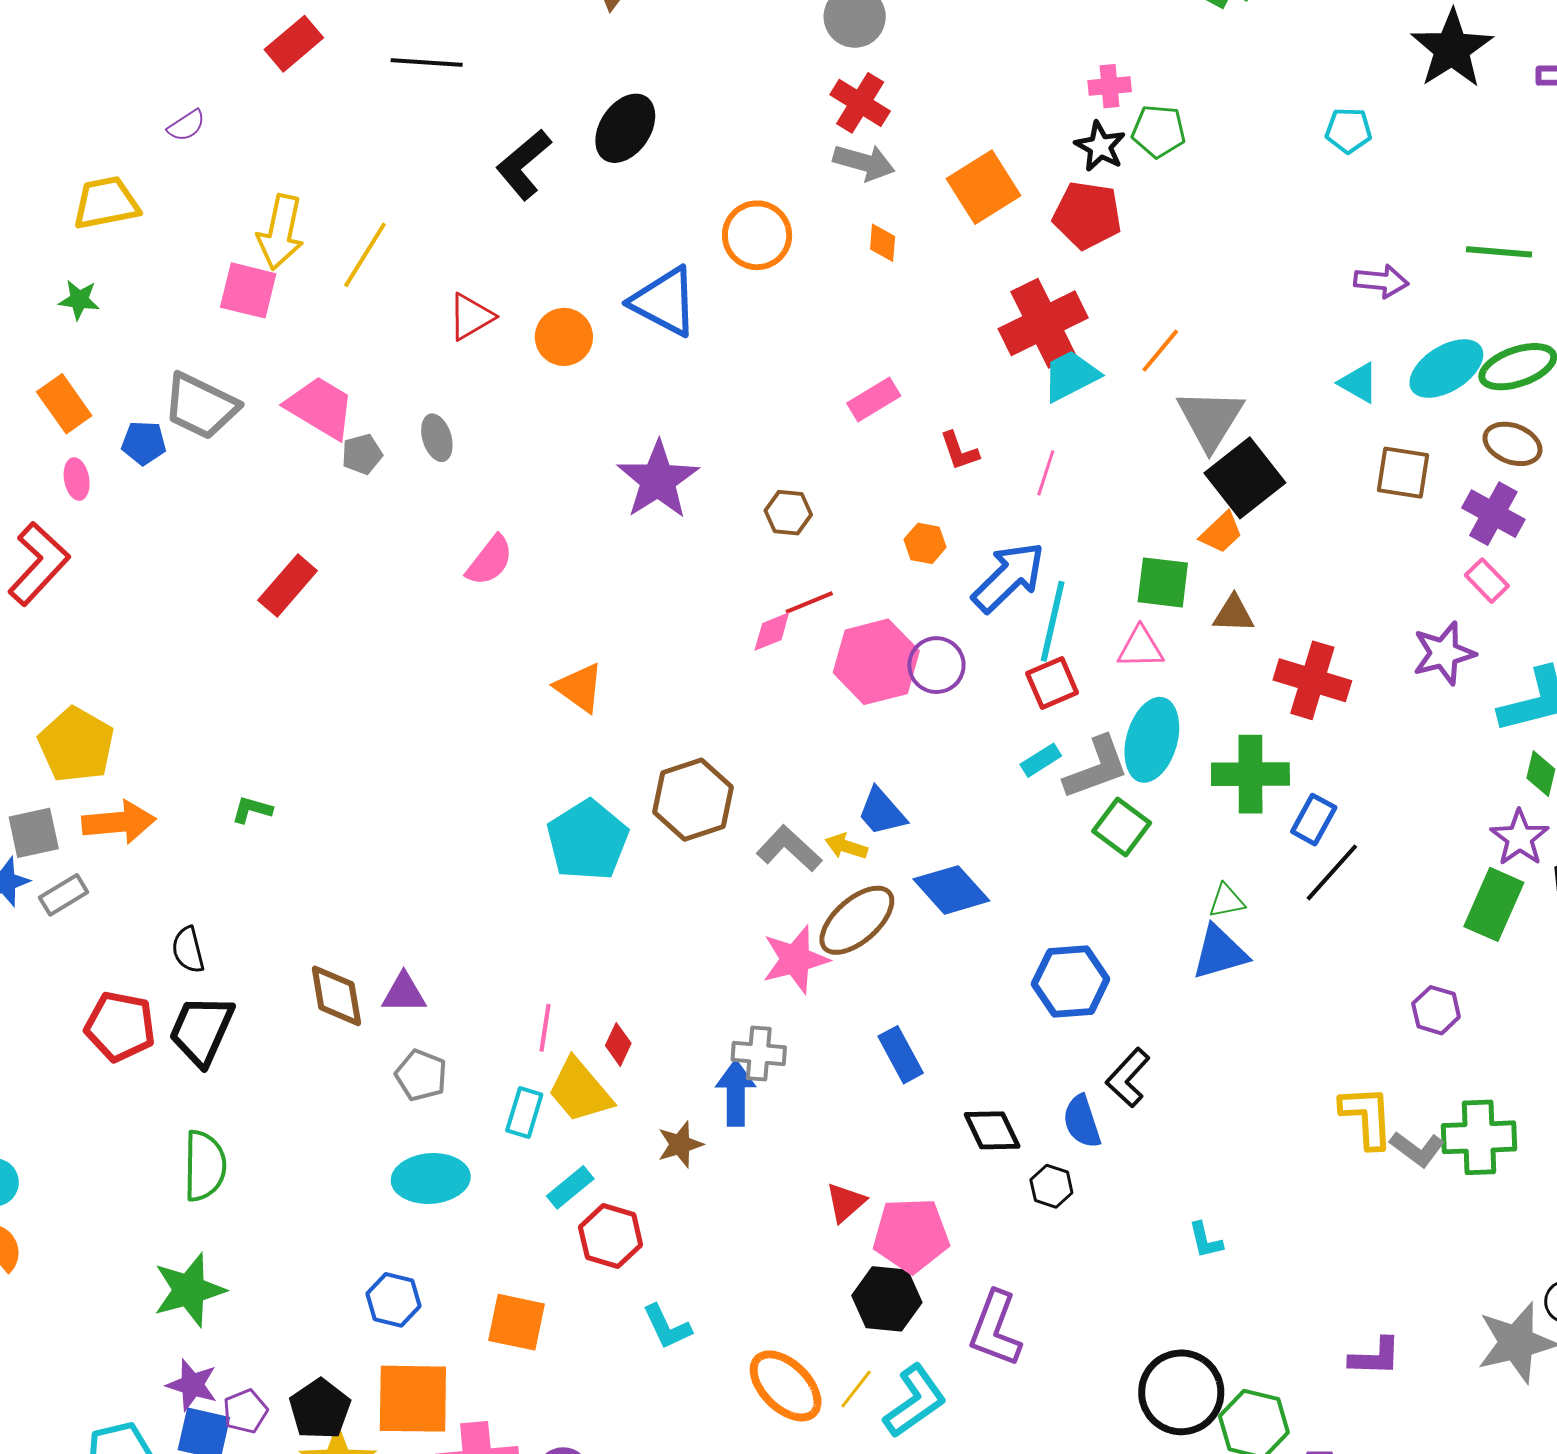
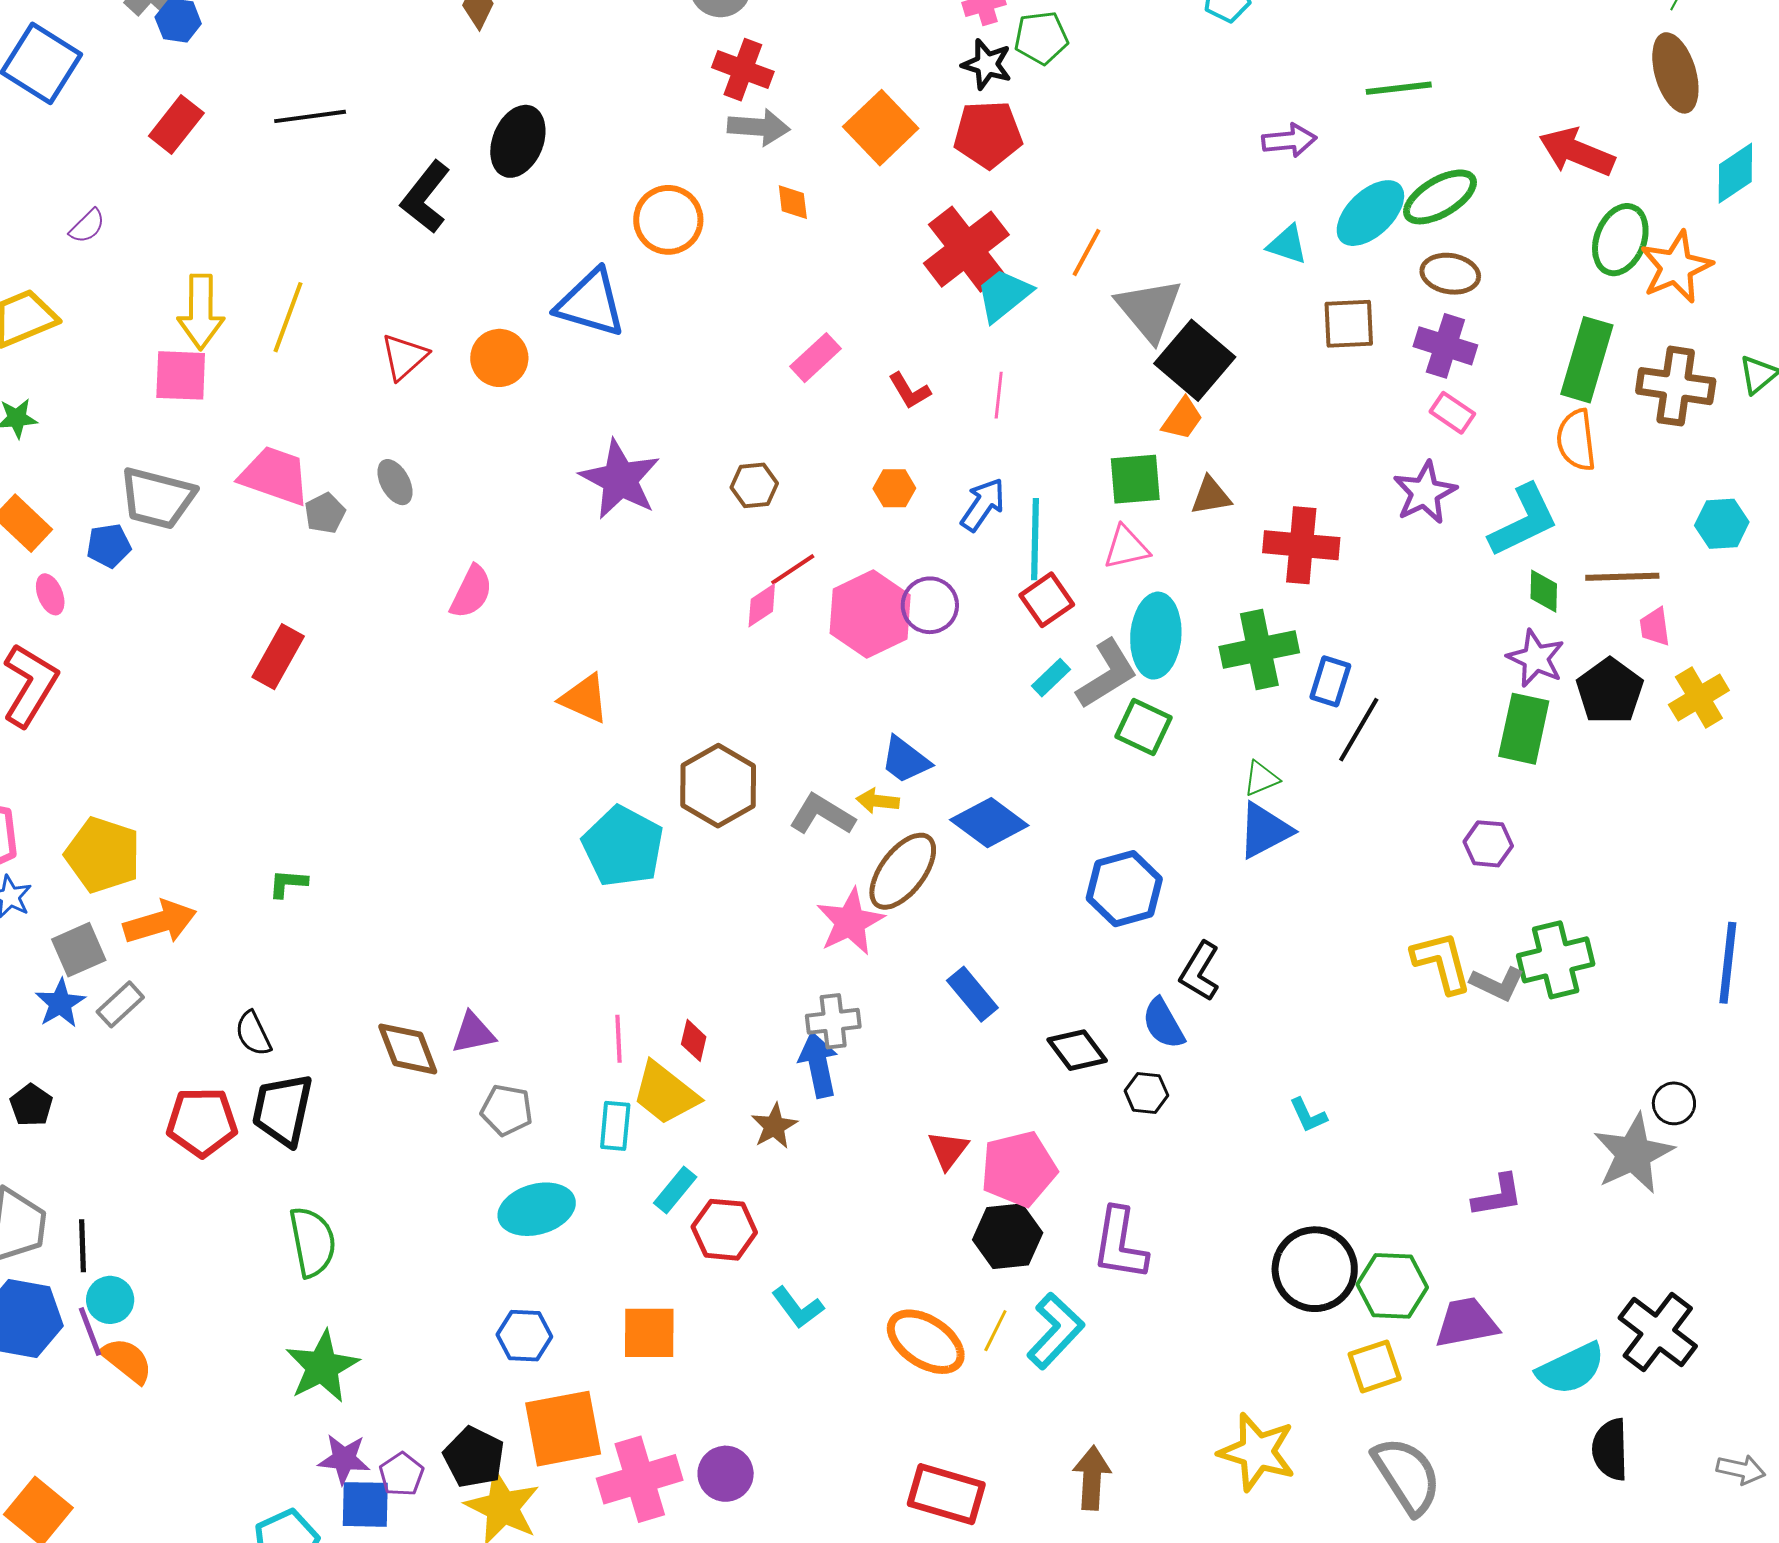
blue arrow: (1008, 577) -> (983, 505), size x0.7

